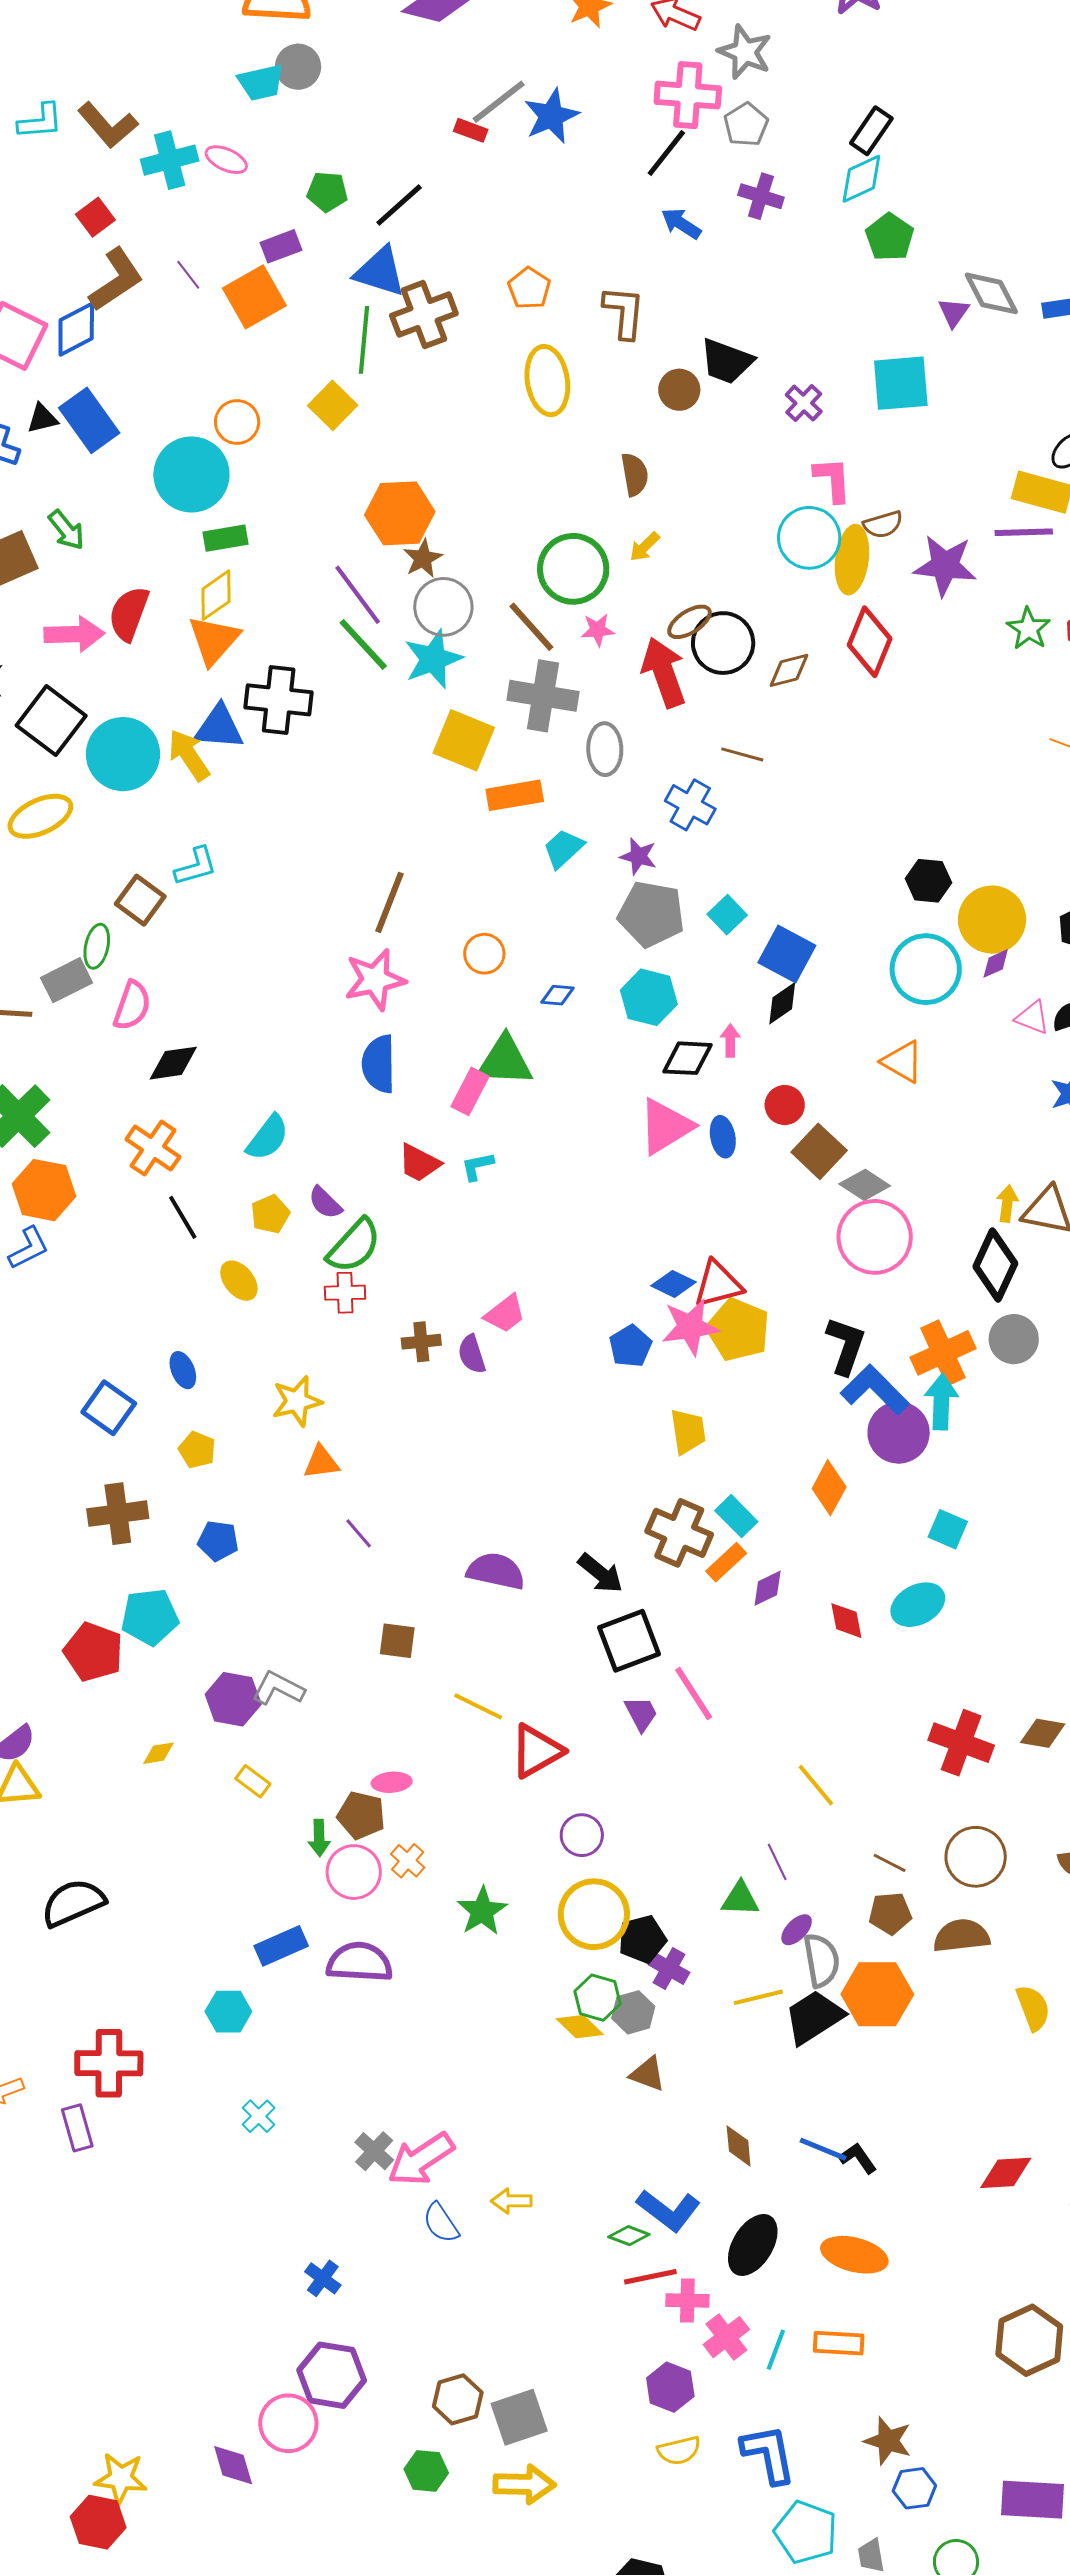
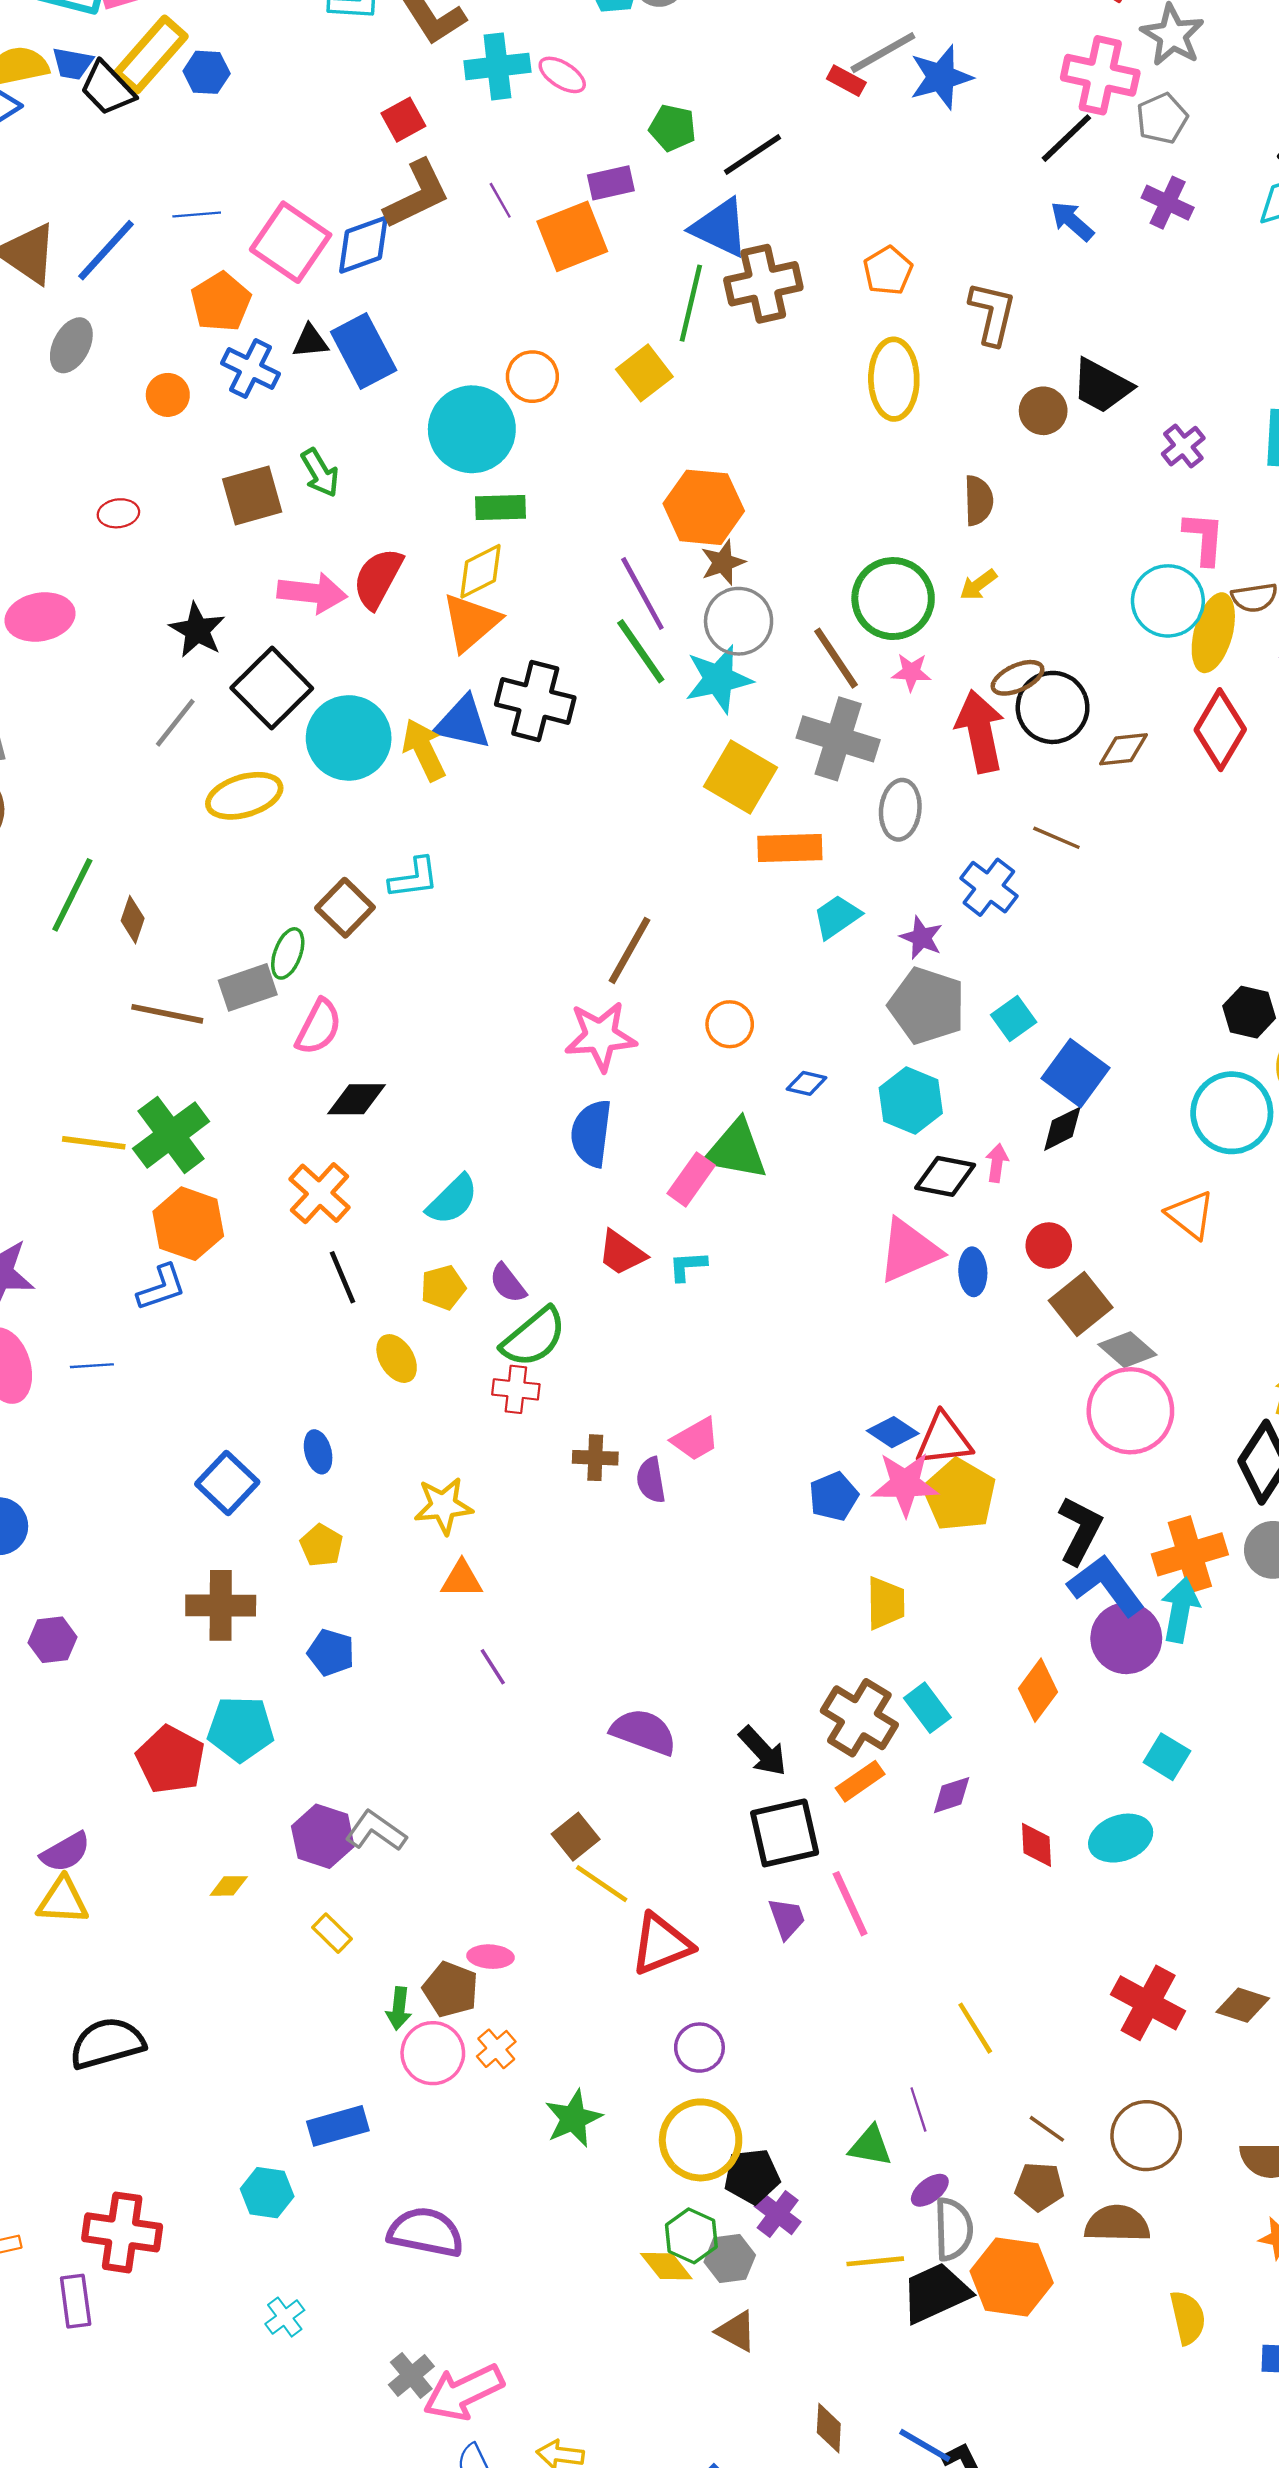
orange rectangle: (726, 1562) -> (860, 1781), moved
brown square: (397, 1641) -> (576, 1837), moved, turned 36
purple semicircle: (359, 1962) -> (426, 2232), moved

